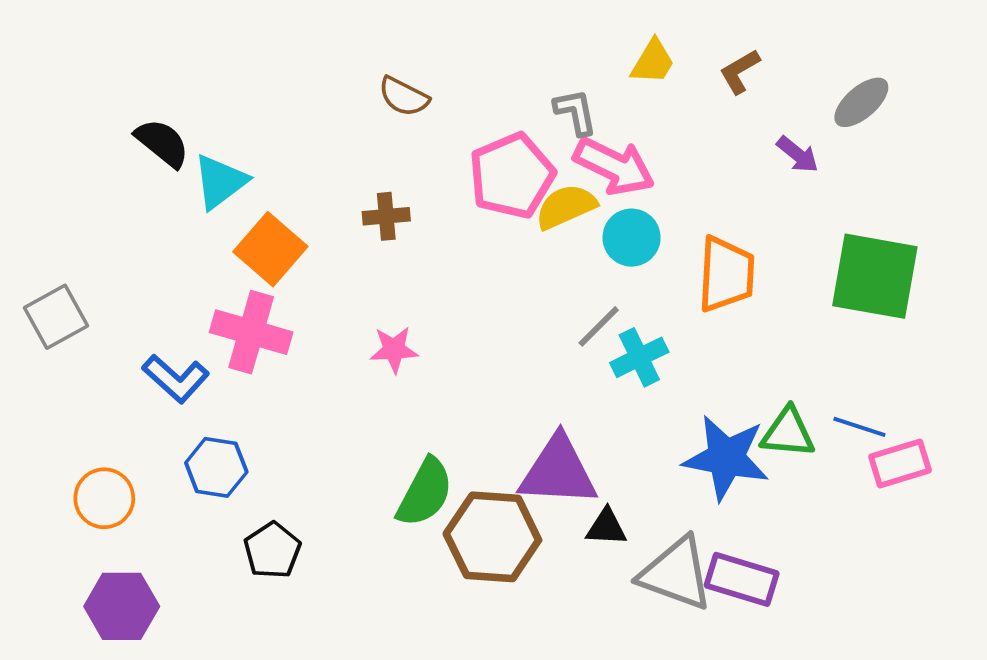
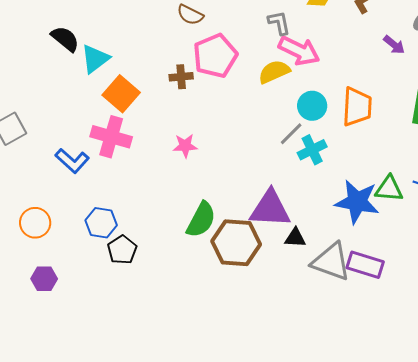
pink pentagon: (512, 176) -> (215, 56), moved
cyan circle: (632, 238) -> (312, 106), moved
blue hexagon: (216, 467) -> (101, 223), moved
purple hexagon: (122, 606) -> (44, 279), size x0.7

